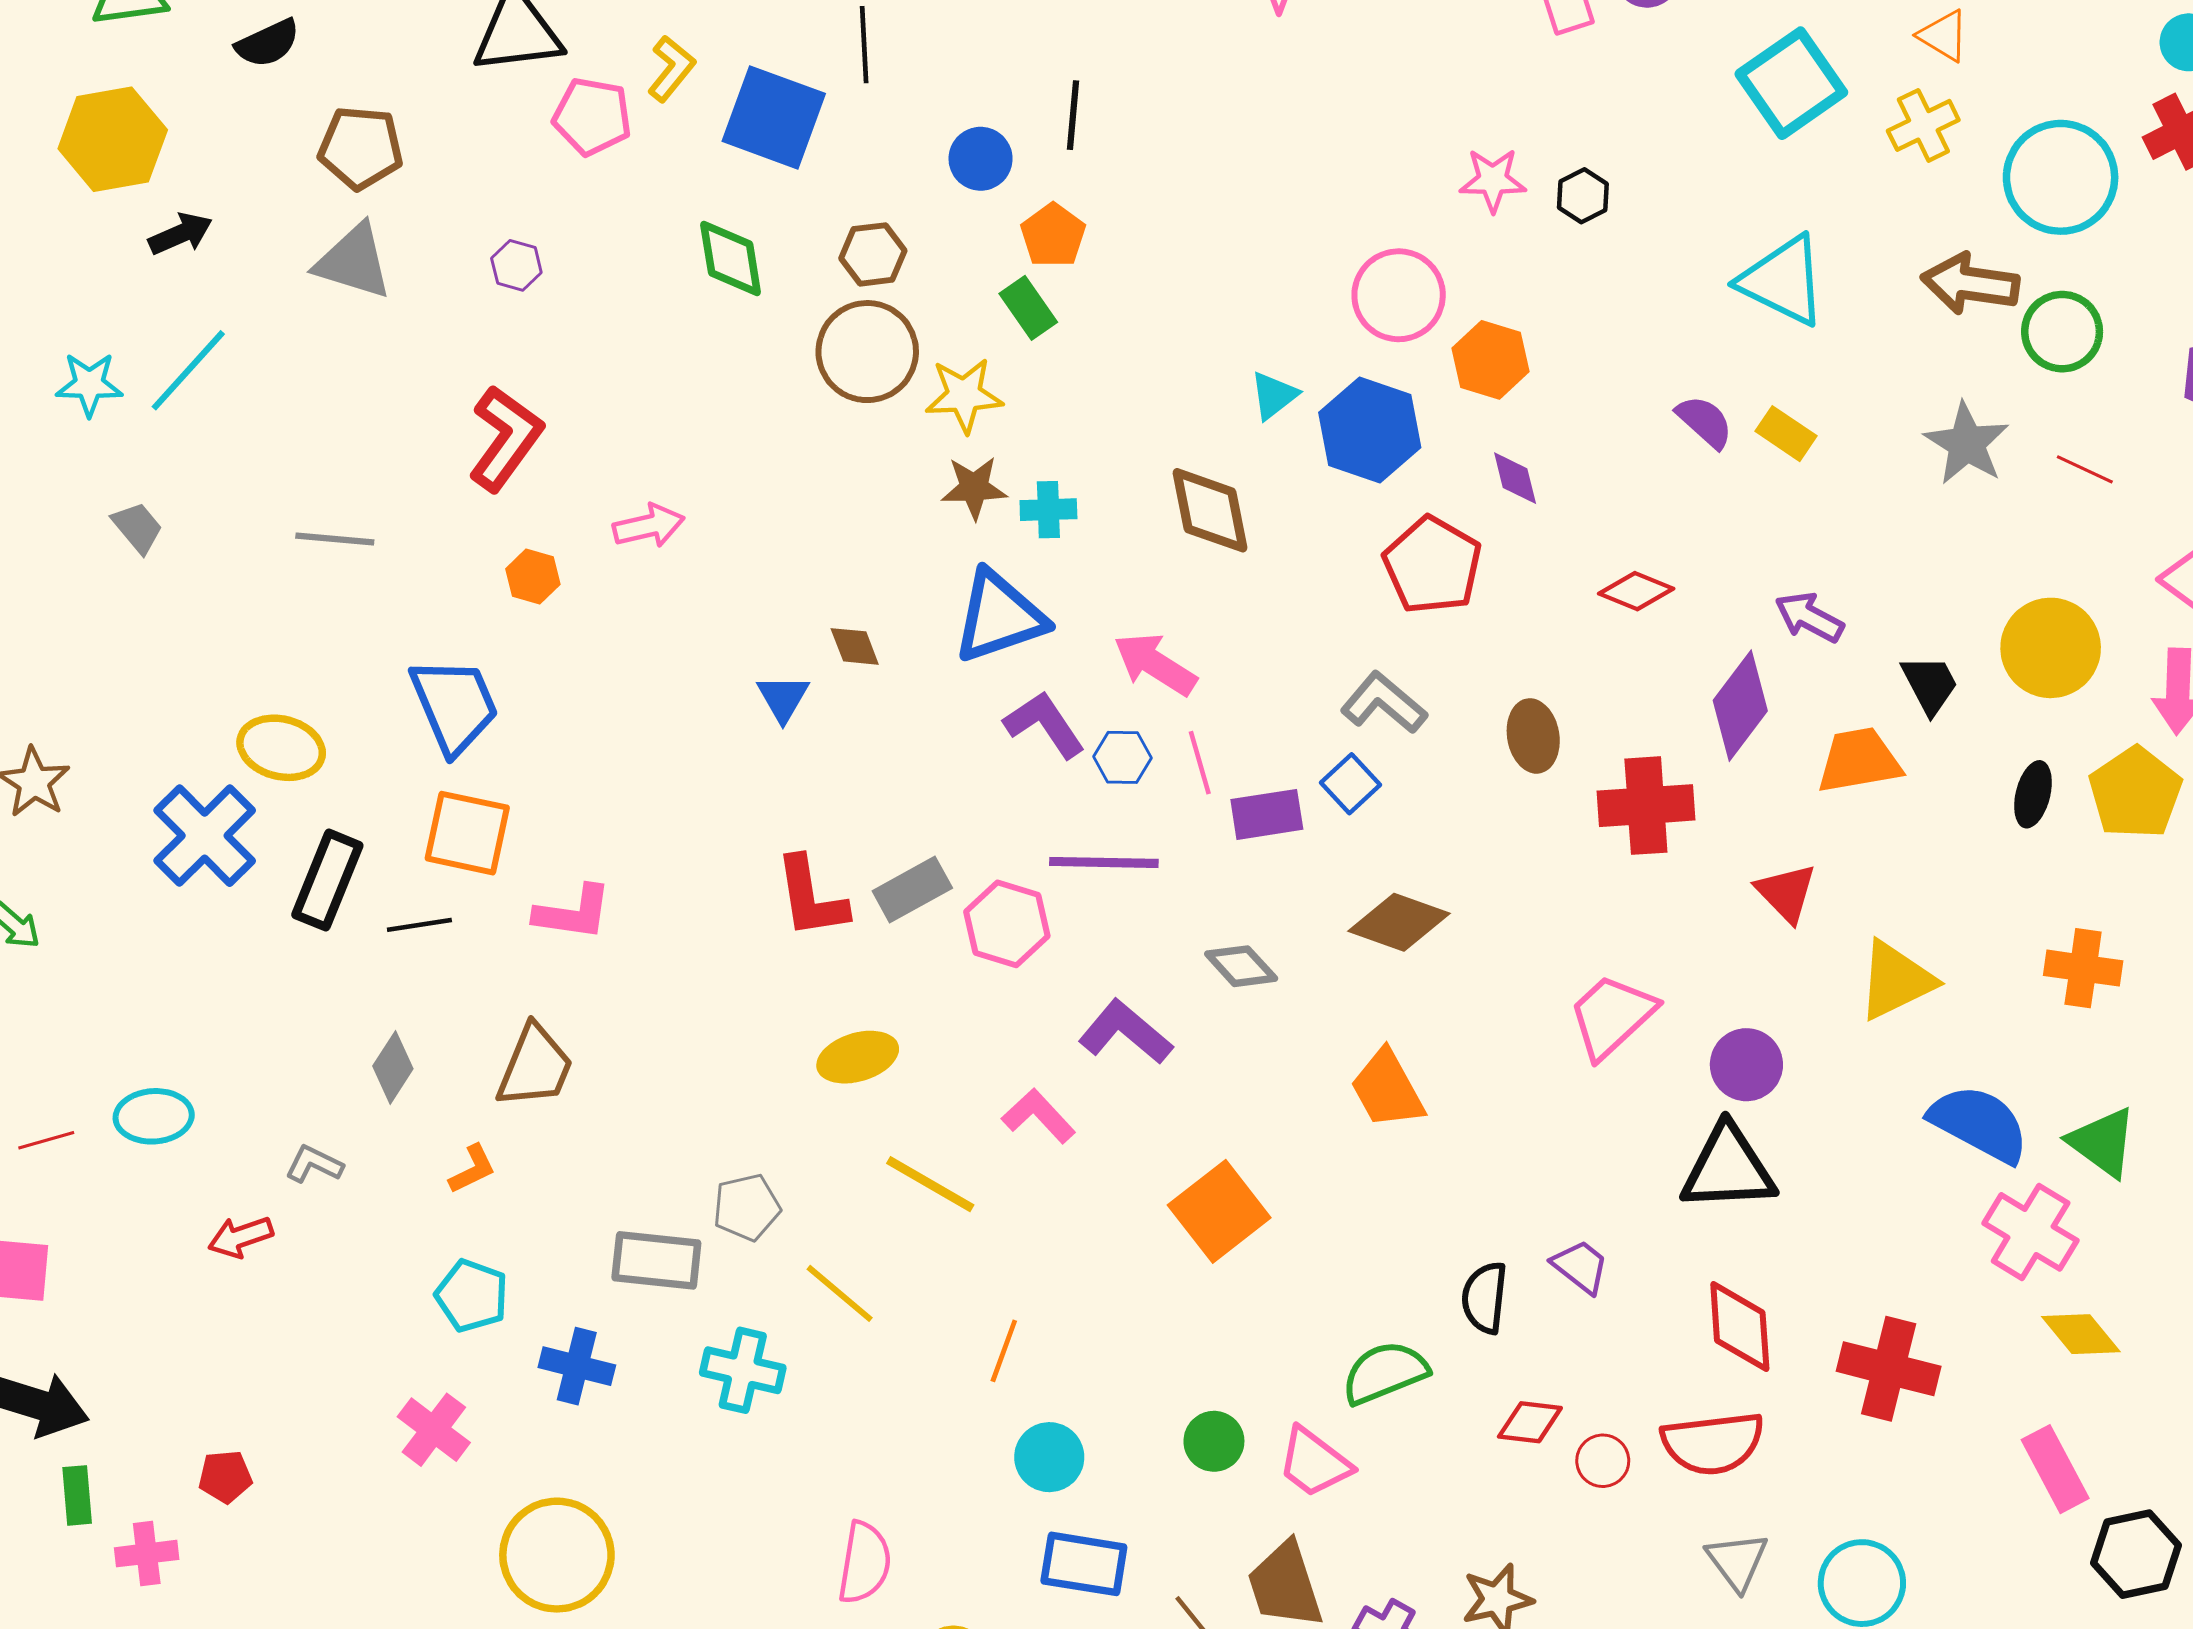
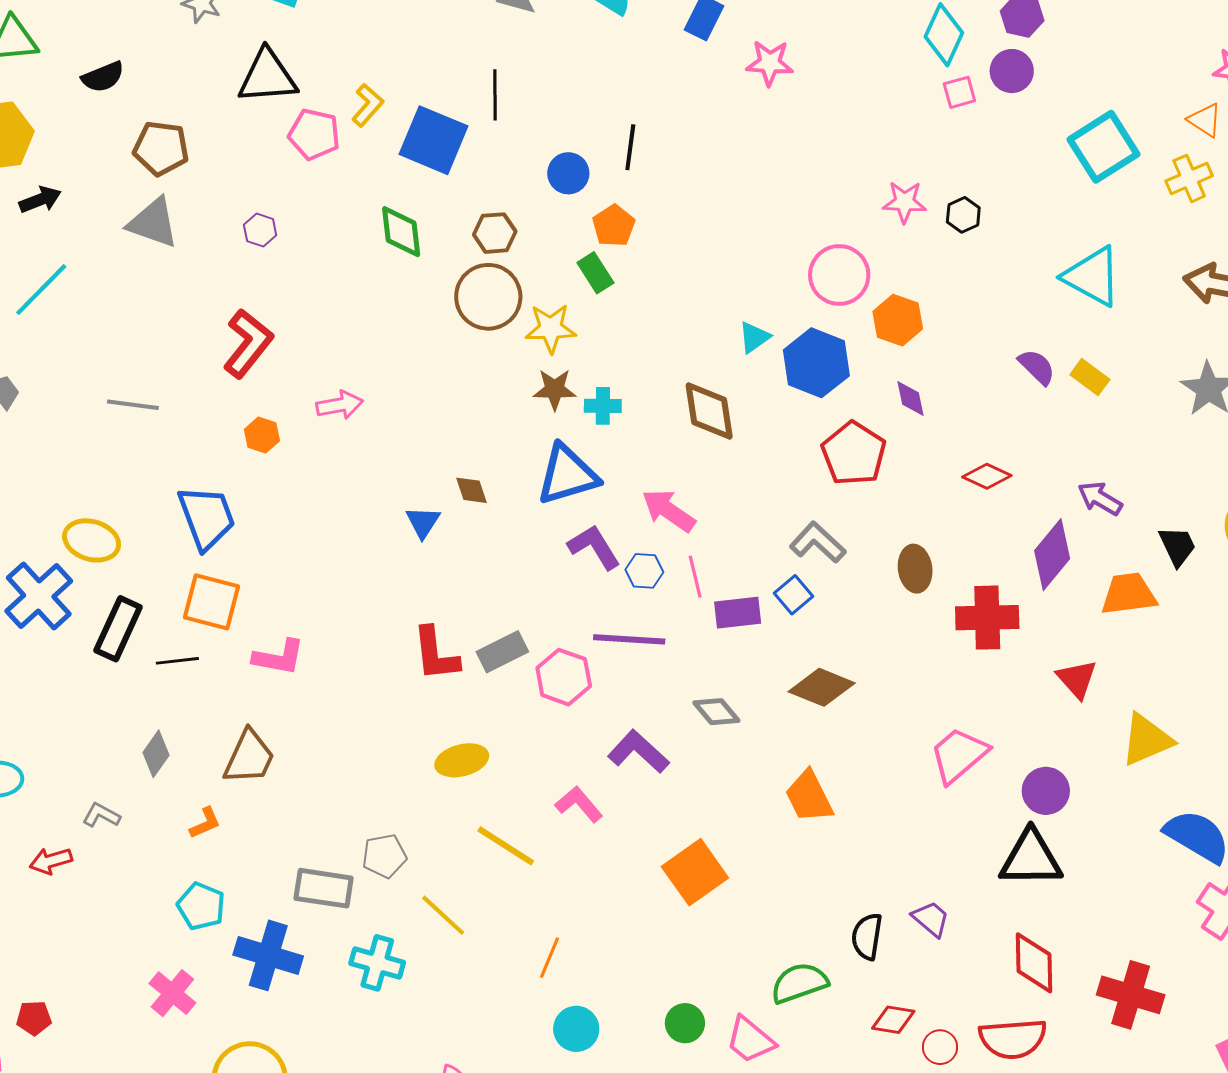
blue cross: (577, 1366) -> (268, 955), size x1.4

